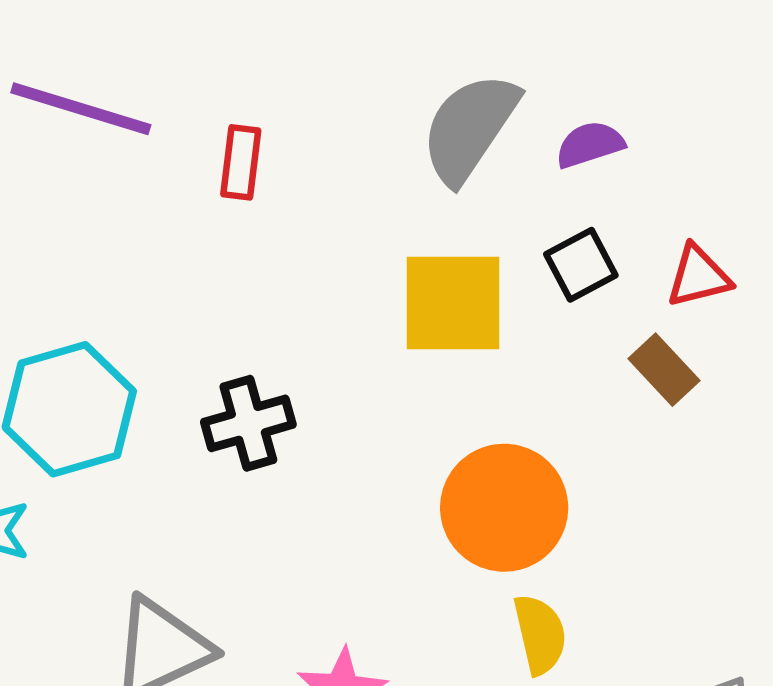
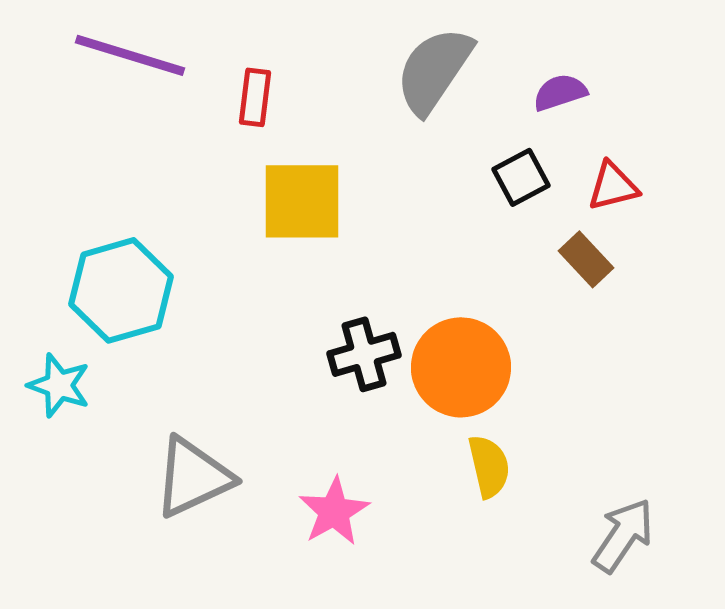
purple semicircle: (590, 145) -> (560, 92), moved
yellow square: (453, 303) -> (302, 201), moved
black cross: (248, 423) -> (364, 354), moved

